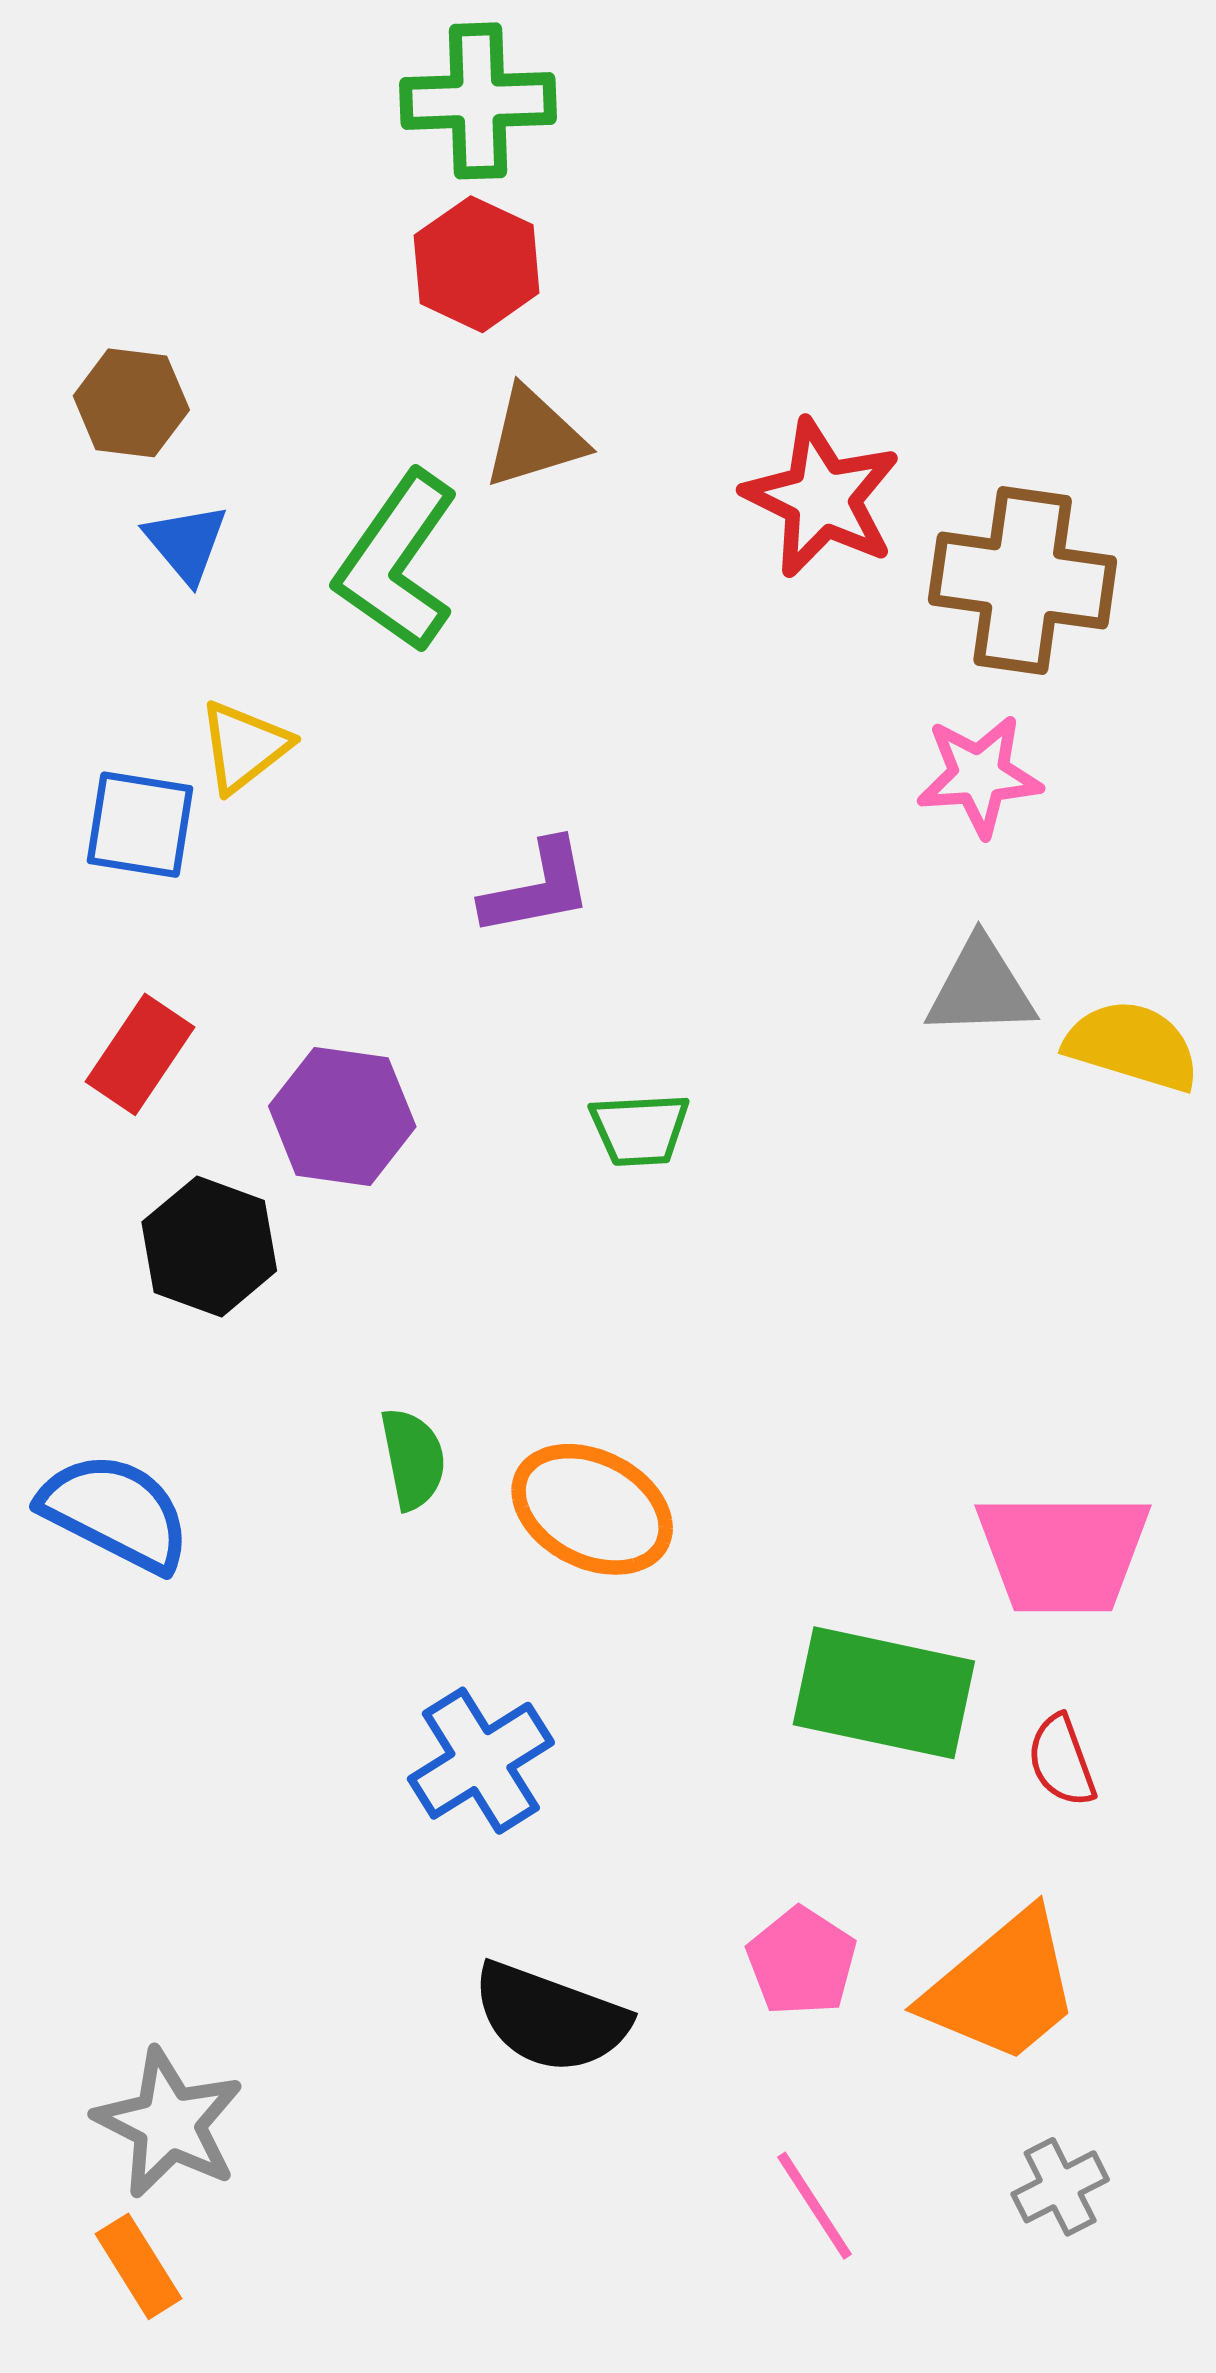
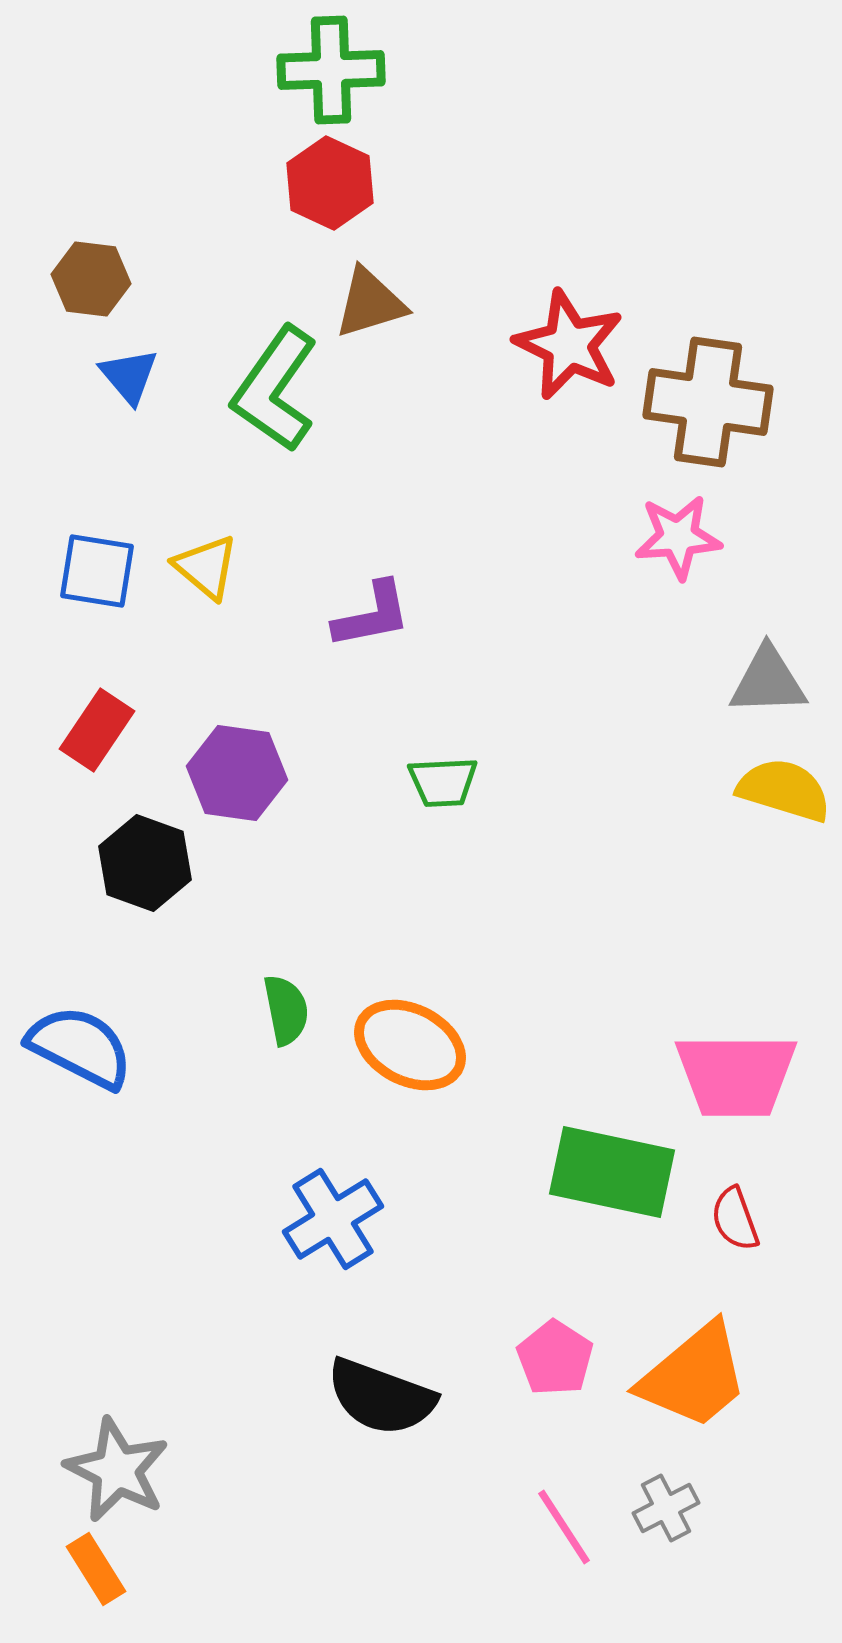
yellow triangle: (244, 747) -> (206, 567), moved, turned -42
gray triangle: (981, 988) -> (768, 681), moved
yellow semicircle: (1132, 1046) -> (784, 790), moved
gray cross: (1060, 2187) -> (666, 1508), moved

